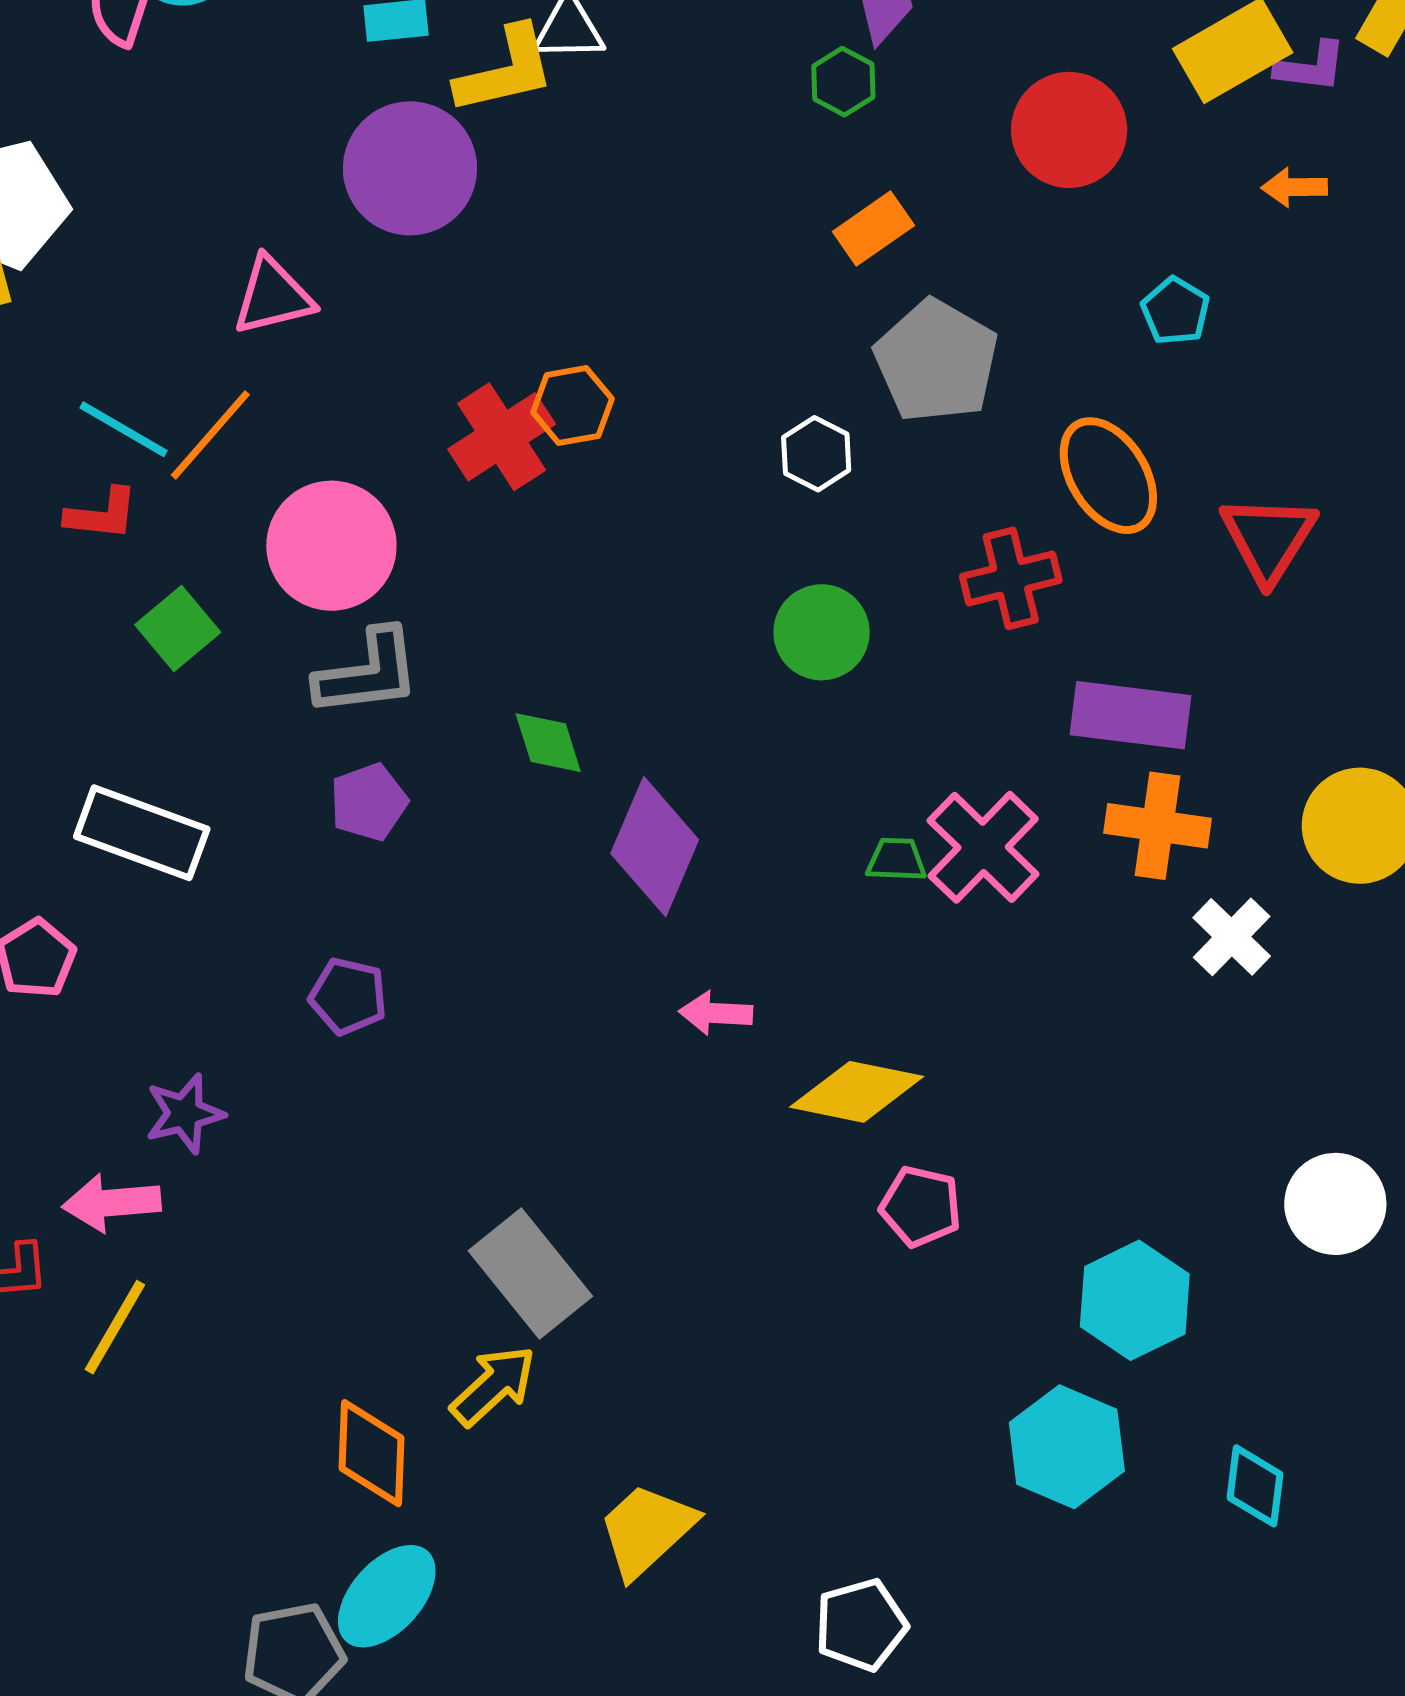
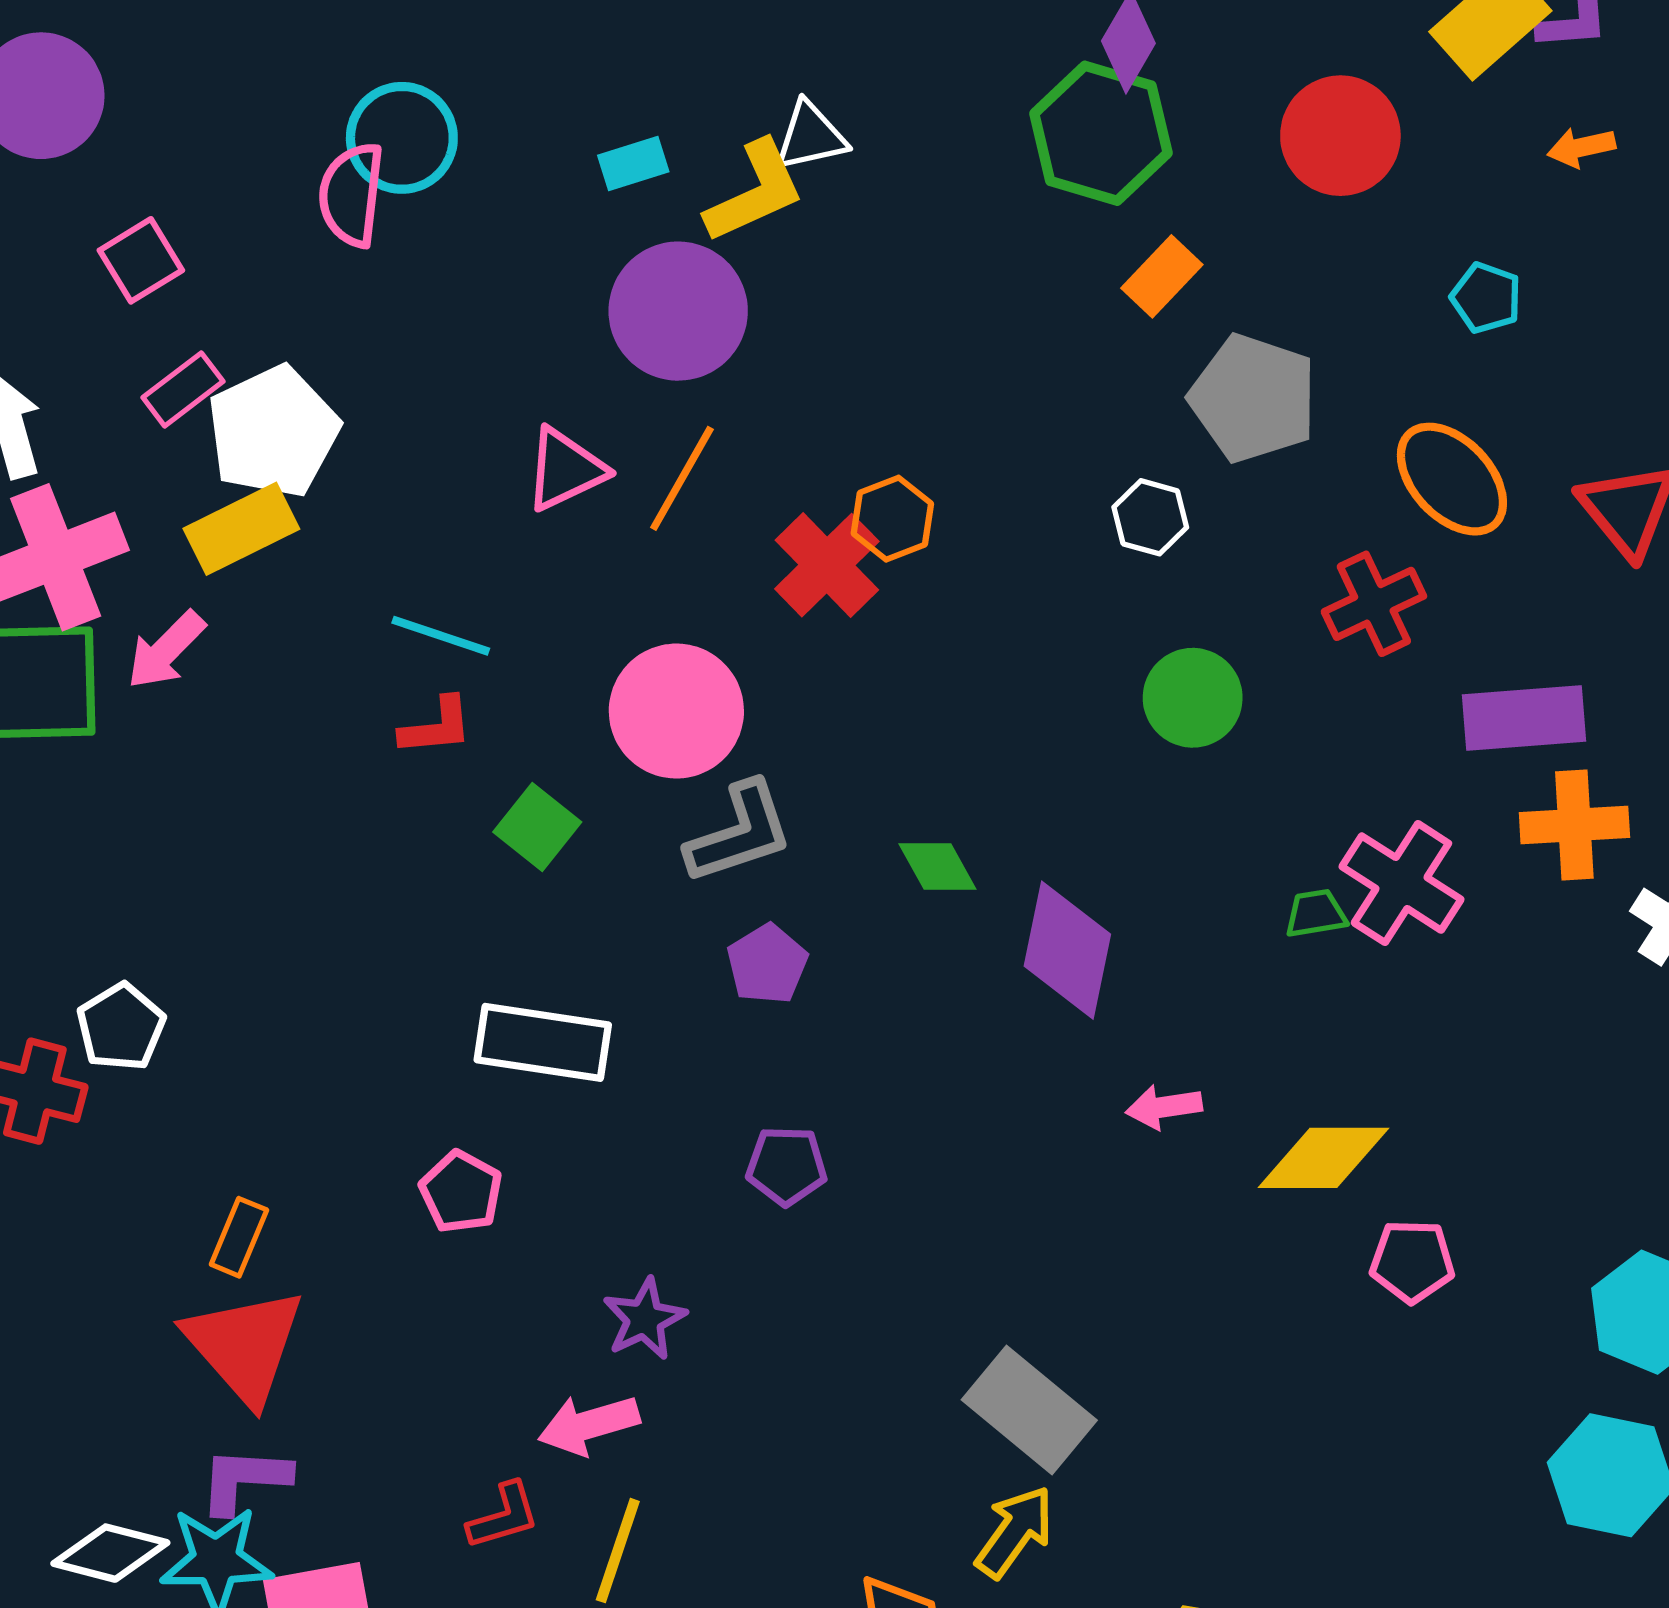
green hexagon: (843, 82) -> (1101, 133), size x2.0
orange line: (210, 435) -> (682, 478), moved

